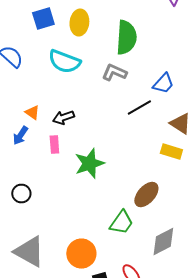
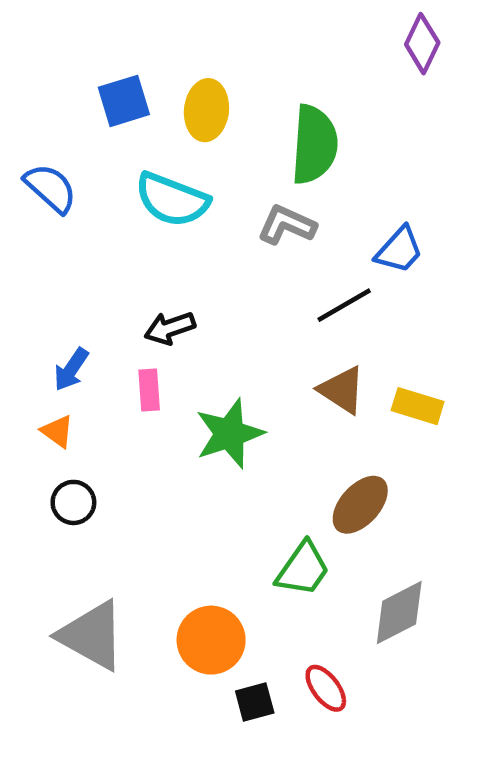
orange triangle: (32, 112) -> (57, 431), moved
brown triangle: (180, 124) -> (342, 390), moved

